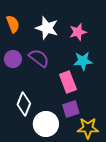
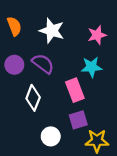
pink star: (78, 32) -> (97, 35), moved
white diamond: (24, 104) -> (33, 98), moved
white circle: (46, 124) -> (51, 136), size x0.7

